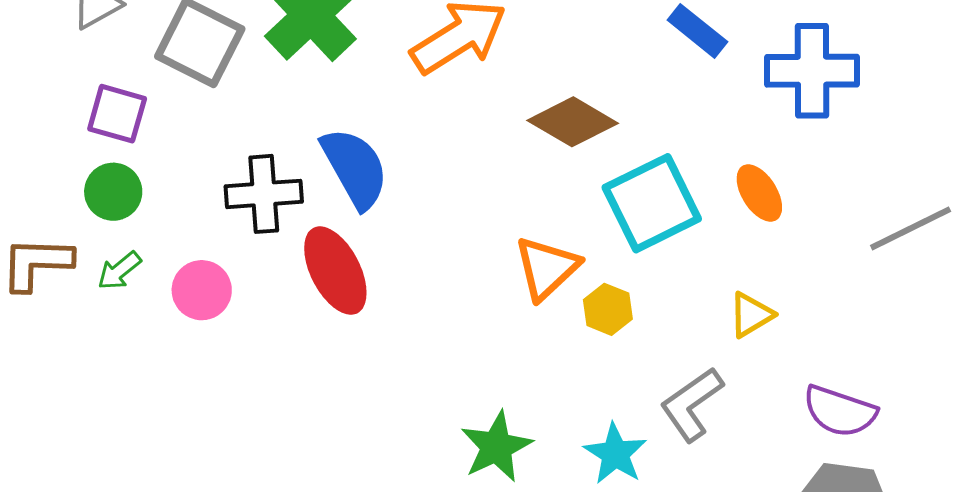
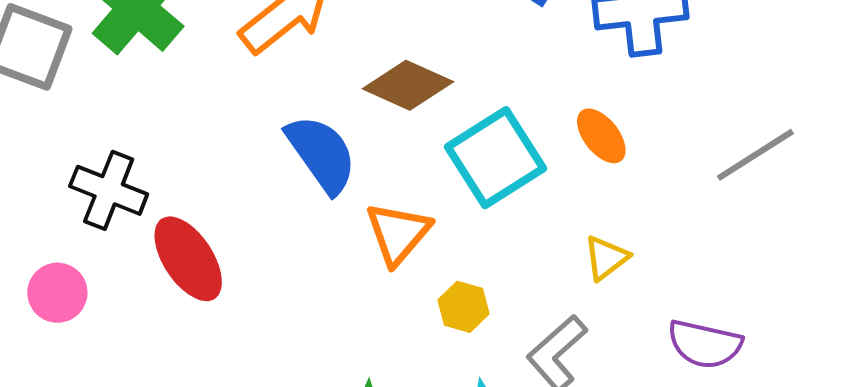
blue semicircle: (355, 168) -> (321, 154), moved
black cross: (264, 194) -> (109, 190), turned 32
yellow hexagon: (608, 309) -> (464, 307), moved

